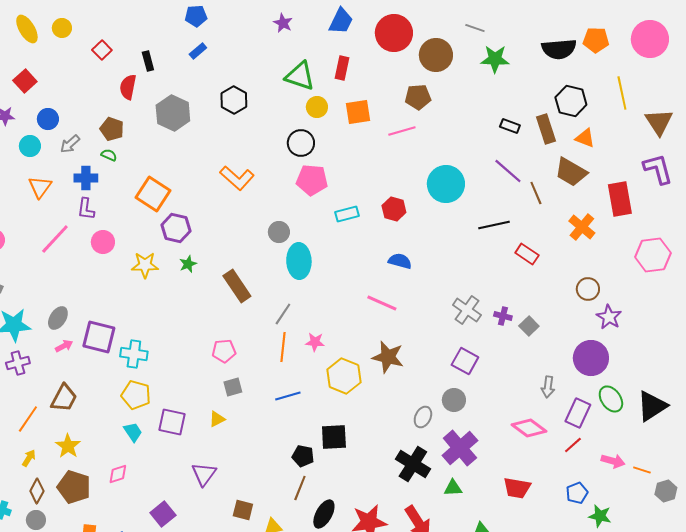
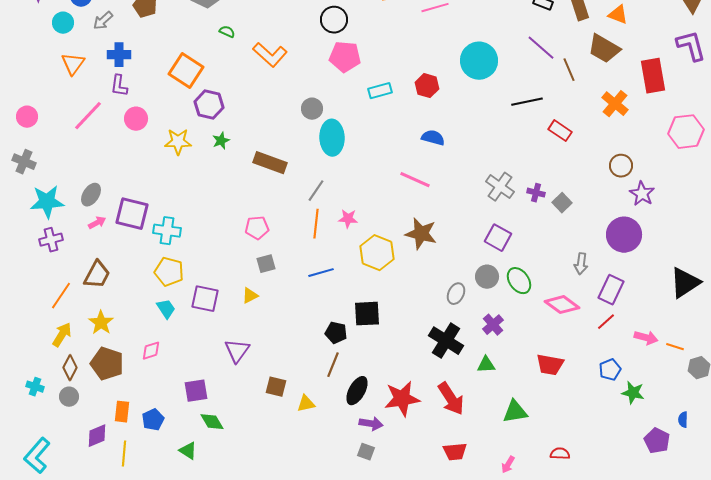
green semicircle: (109, 155) -> (227, 32), moved
brown rectangle: (237, 286) -> (270, 163), turned -36
green ellipse: (611, 399) -> (519, 281), moved
purple cross: (460, 448) -> (493, 325), size x0.6
yellow arrow: (29, 458) -> (62, 335), size x1.4
purple square: (163, 514) -> (196, 391), turned 30

